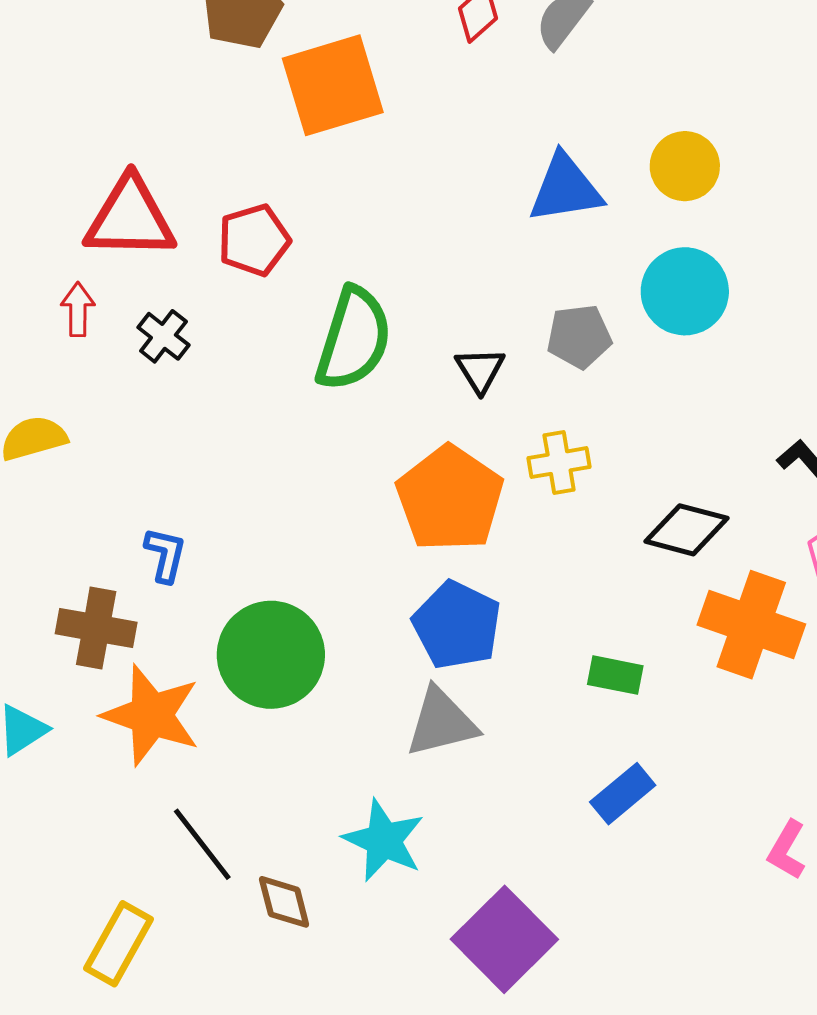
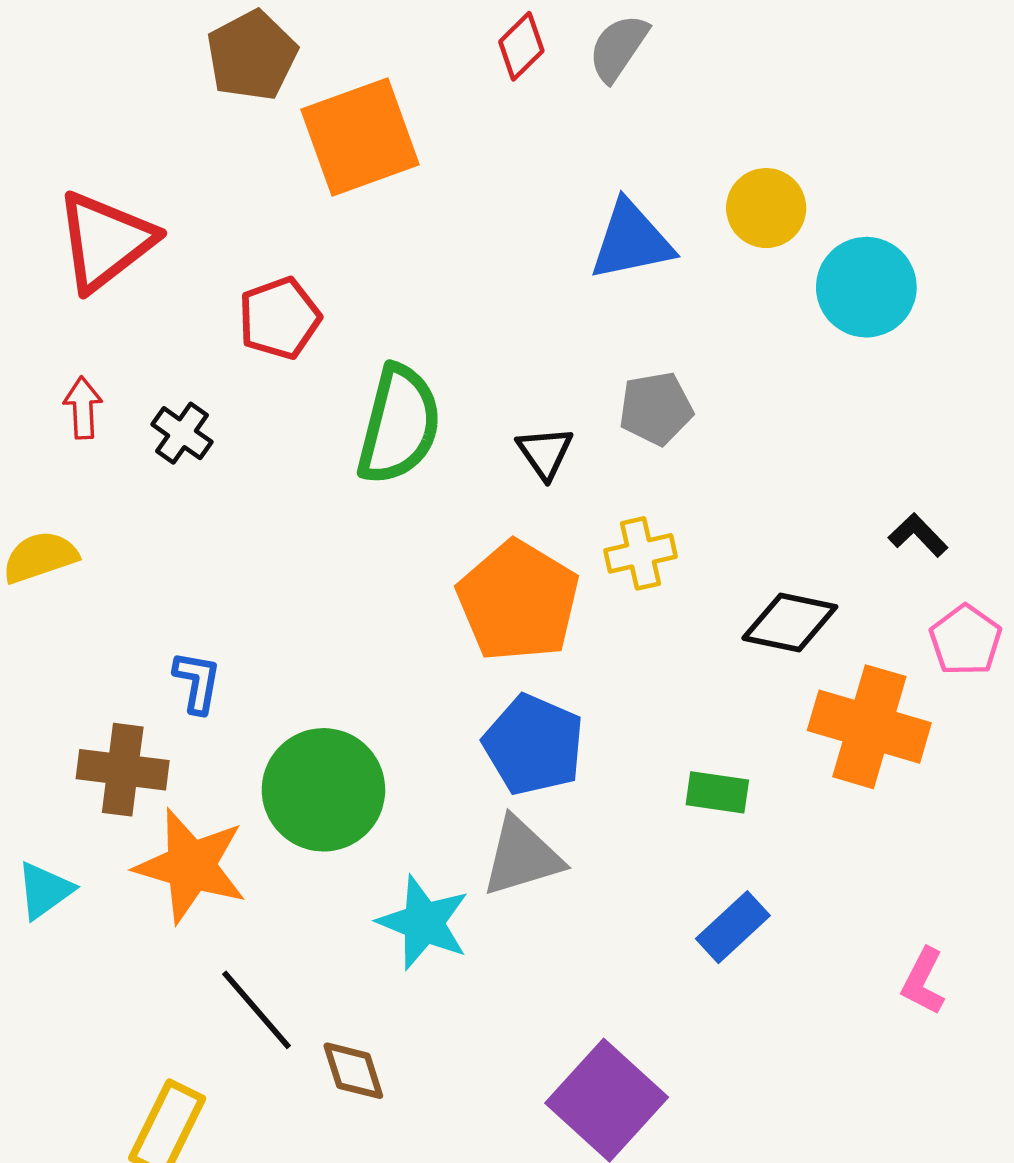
red triangle: (130, 218) -> (105, 241), moved, turned -36
cyan circle: (685, 291) -> (866, 287), moved
cyan star: (384, 840) -> (423, 923), moved

